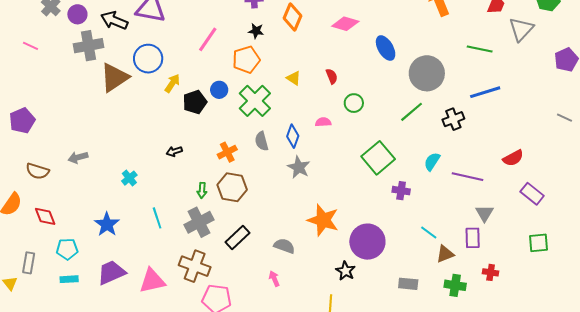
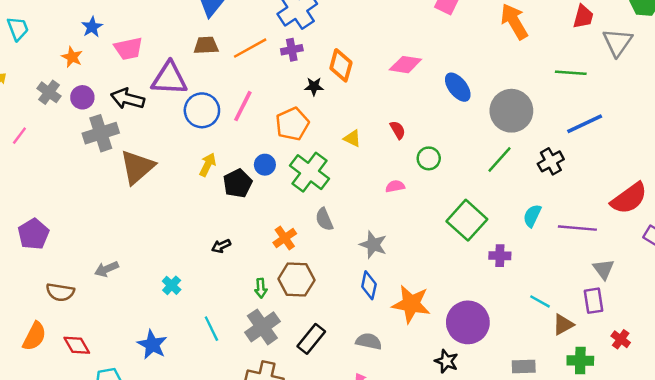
black star: (256, 31) -> (314, 86), moved
pink line: (30, 46) -> (19, 136), moved, turned -70
blue circle: (148, 59) -> (202, 110), moved
blue diamond: (293, 136) -> (369, 285), moved
red semicircle: (513, 158) -> (629, 198), size x1.5
red cross: (491, 272) -> (621, 339), turned 35

